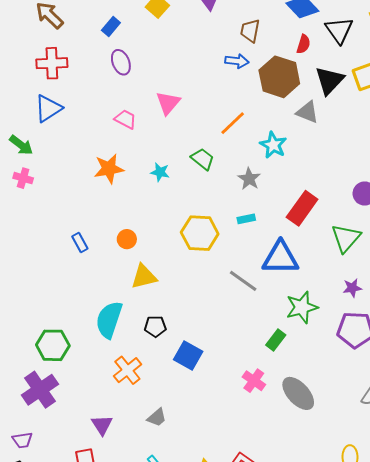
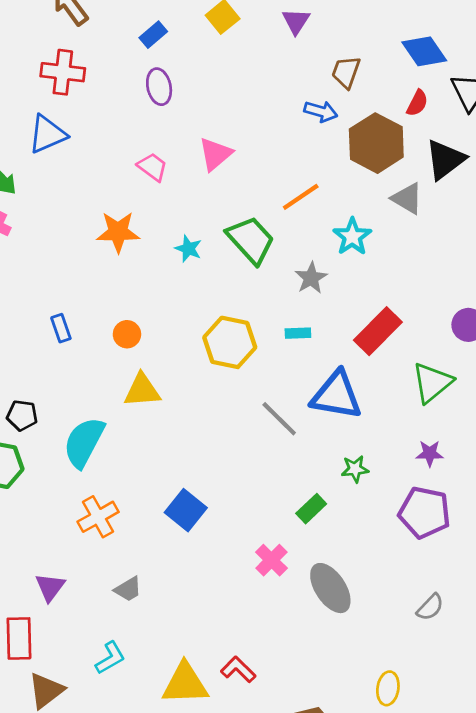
green trapezoid: (203, 159) -> (251, 240), size x1.5
green star: (302, 307) -> (355, 469), size x0.6
black pentagon: (155, 326) -> (22, 415), moved

